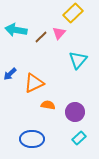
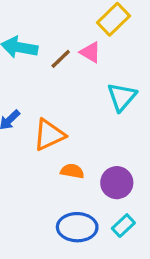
pink triangle: (59, 33) -> (90, 52), turned -40
blue ellipse: (32, 139) -> (77, 227), moved

